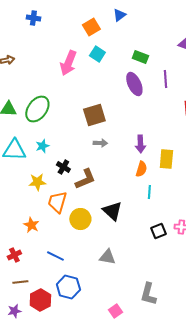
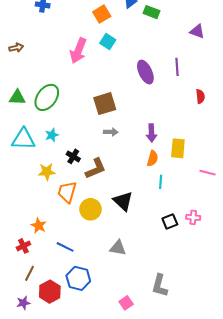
green rectangle: (140, 57) -> (152, 12), moved
orange star: (31, 225) -> (39, 226), moved
brown line: (20, 282) -> (29, 273), turned -56

